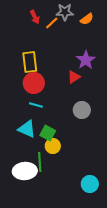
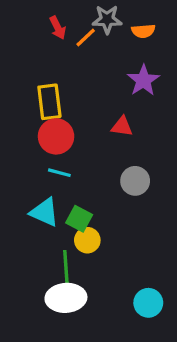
orange semicircle: (87, 19) -> (143, 31), turned 32
purple star: (86, 60) -> (143, 80), moved
red triangle: (74, 77) -> (122, 127), turned 40
white ellipse: (25, 171) -> (66, 298), moved

